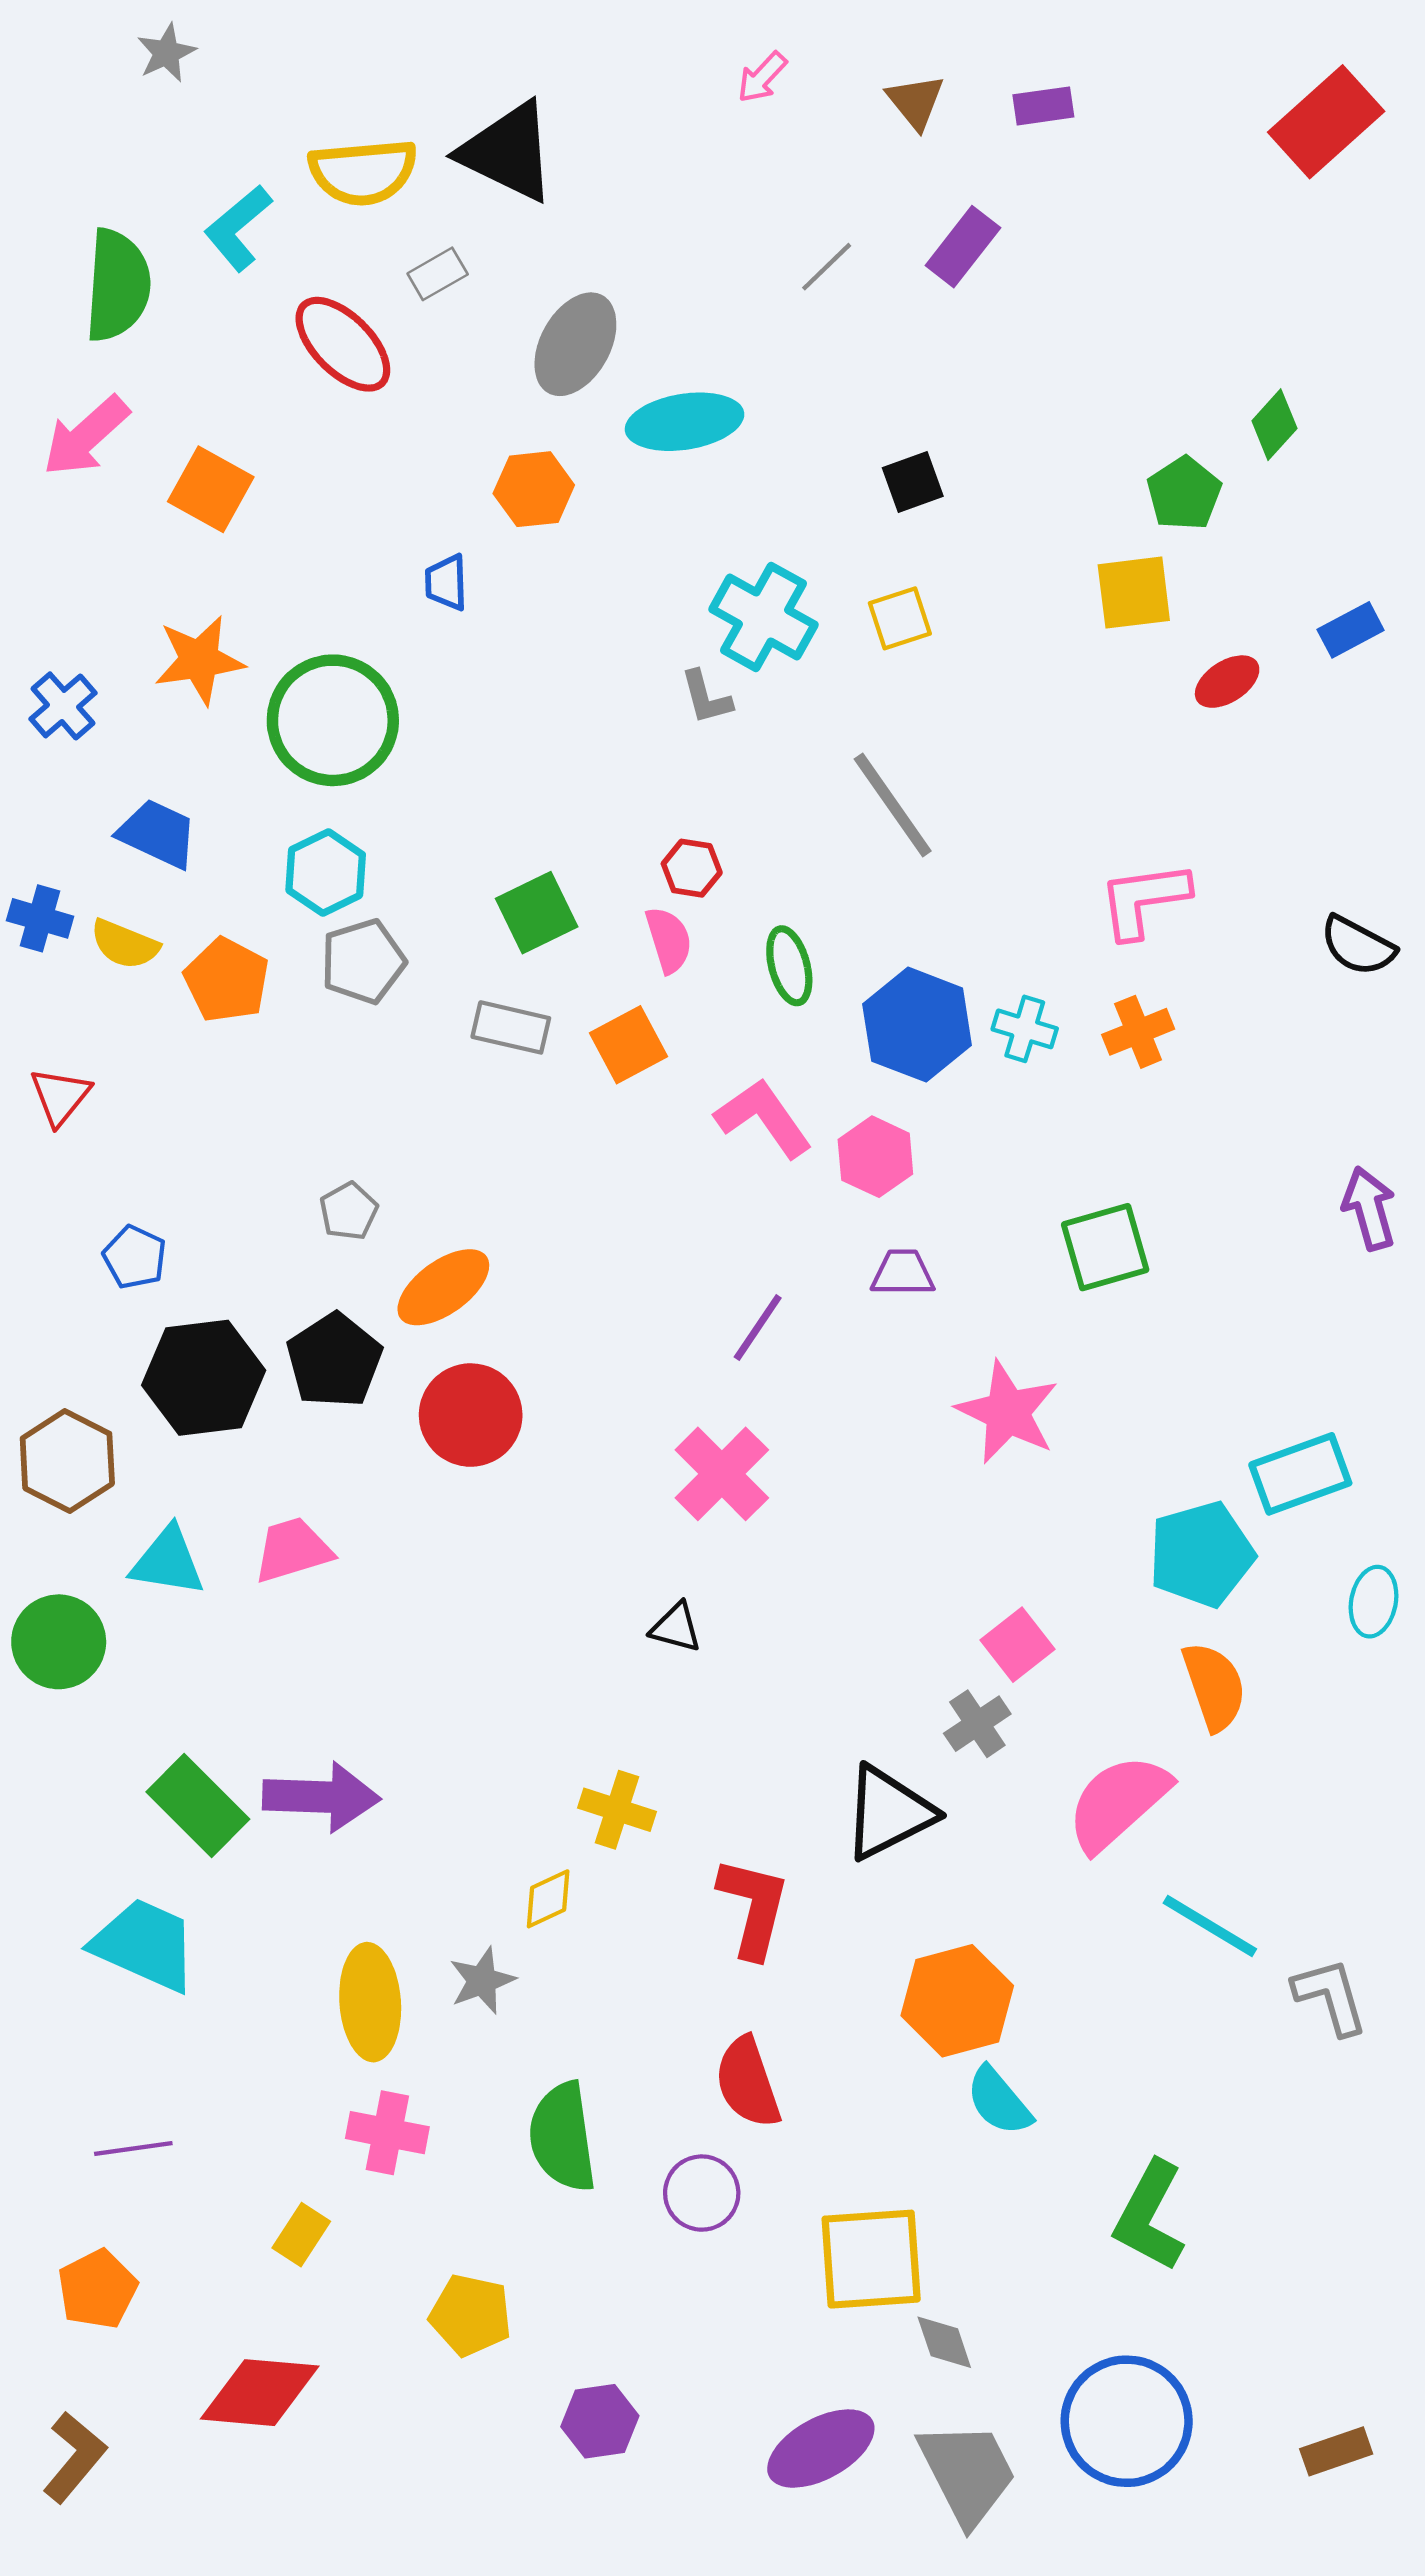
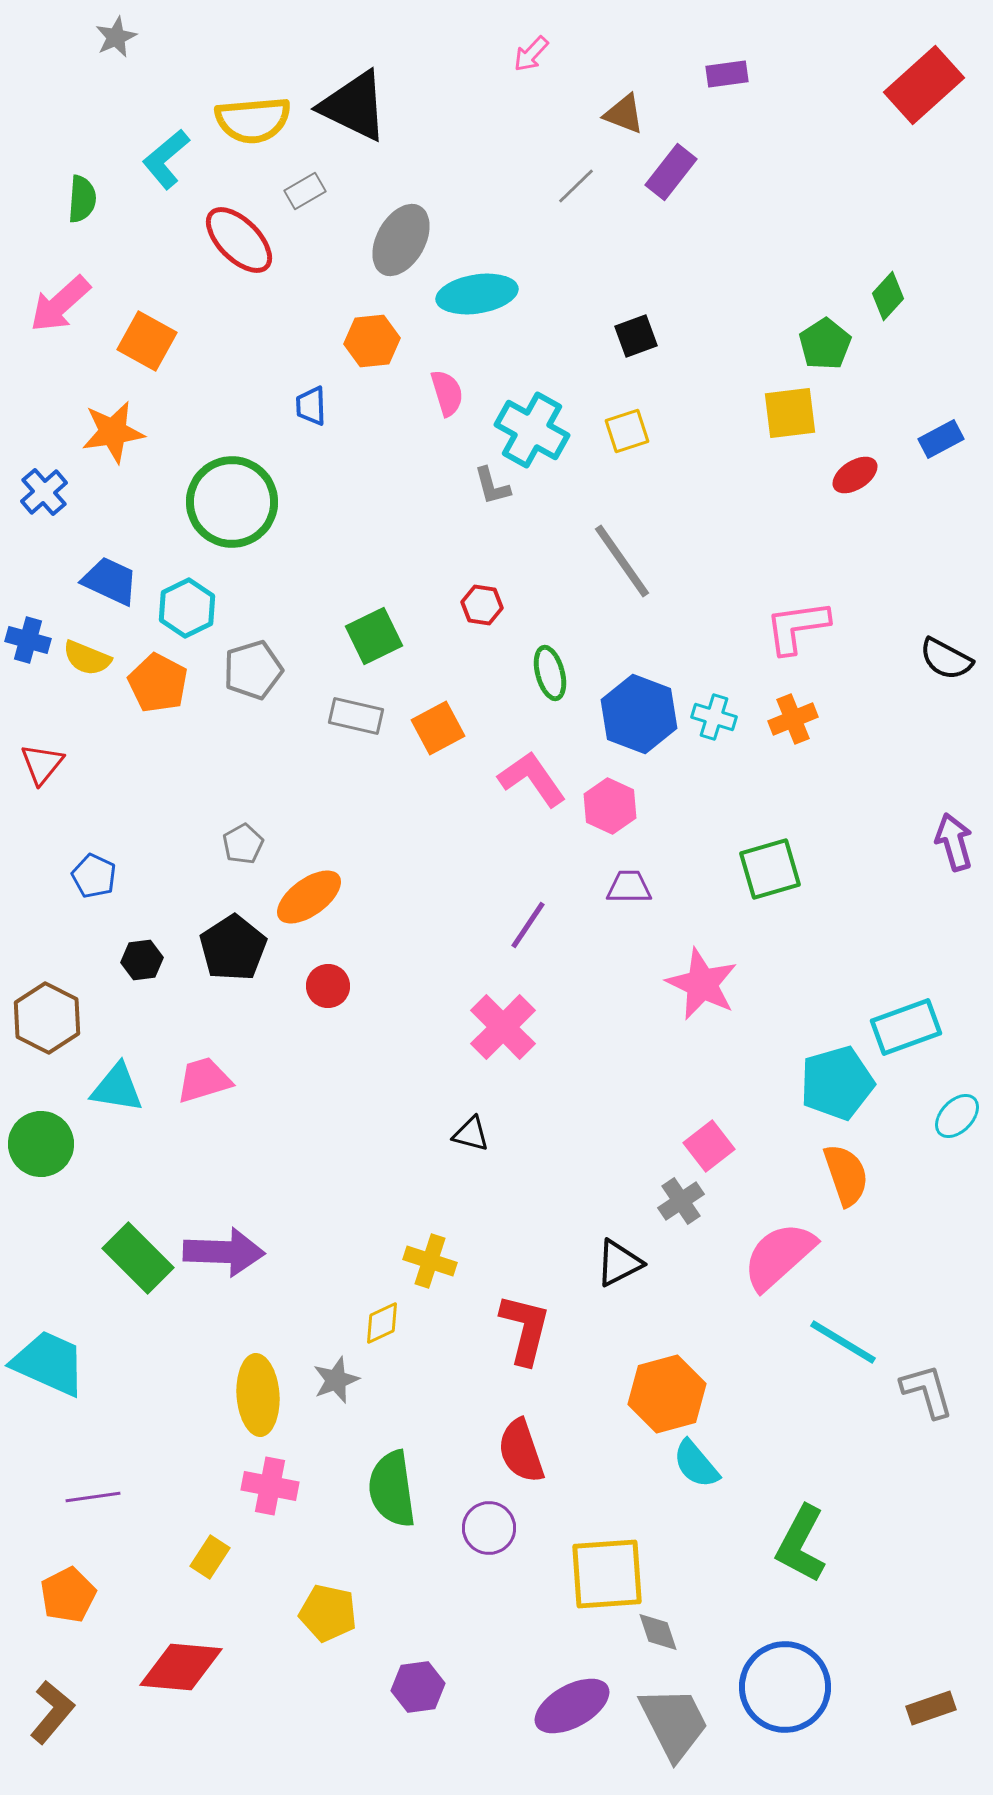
brown triangle: (916, 102) -> (624, 114), moved, turned -30
green semicircle: (118, 285) -> (82, 199), size x0.6
orange star: (199, 660) -> (113, 432), moved
cyan hexagon: (326, 872) -> (187, 608), moved
pink semicircle: (669, 940) -> (447, 393), moved
black hexagon: (204, 1378) -> (142, 960), size x0.5
red circle: (471, 1415) -> (328, 986), size x0.6
cyan ellipse: (1374, 1602) -> (957, 1116), turned 33
black triangle: (888, 1813) -> (619, 1263), size x0.7
cyan trapezoid: (145, 1945) -> (49, 1363), moved

